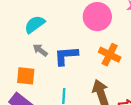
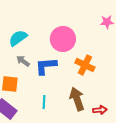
pink circle: (97, 17) -> (63, 39), moved

